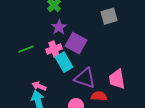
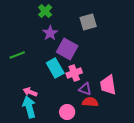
gray square: (109, 16) -> (88, 22), moved
pink cross: (54, 49) -> (74, 73), moved
purple triangle: (85, 78) -> (85, 89), moved, size x0.6

